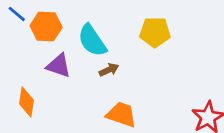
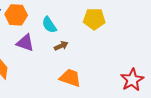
cyan semicircle: (92, 40) -> (49, 25), size x0.7

